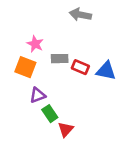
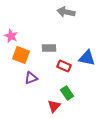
pink star: (35, 44) -> (11, 36), moved
red rectangle: (80, 67) -> (64, 66), moved
green rectangle: (50, 114) -> (67, 93), moved

